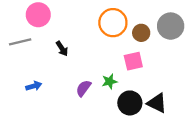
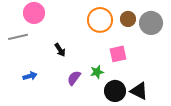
brown circle: (141, 33) -> (128, 19), moved
black arrow: (62, 49) -> (60, 50), moved

